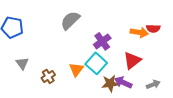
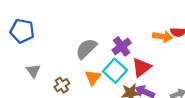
gray semicircle: (70, 20) -> (86, 49), moved
red triangle: (132, 60) -> (142, 67), moved

